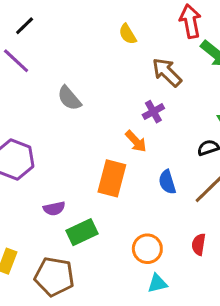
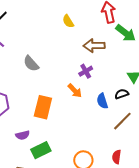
brown arrow: (167, 72) -> (94, 46), turned -45
orange rectangle: (112, 178) -> (43, 107), moved
blue semicircle: (167, 182) -> (102, 101), moved

